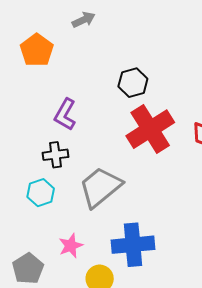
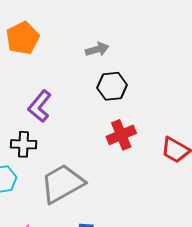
gray arrow: (84, 20) -> (97, 49), moved
red cross: (150, 129) -> (121, 135), size x0.6

